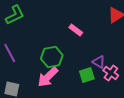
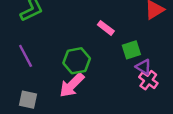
purple triangle: (99, 62) -> (143, 67), moved
green square: (87, 75) -> (131, 50), moved

